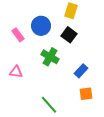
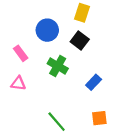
pink rectangle: (18, 35) -> (21, 53), moved
orange square: (86, 94) -> (99, 118), moved

